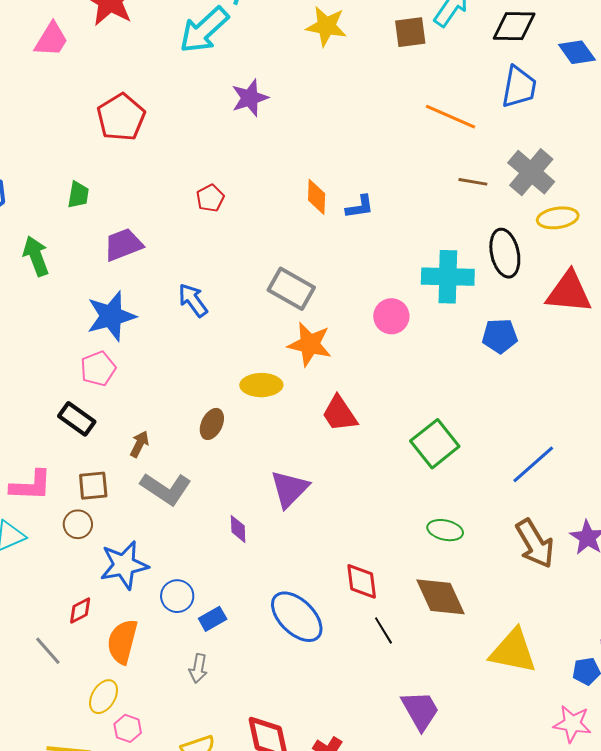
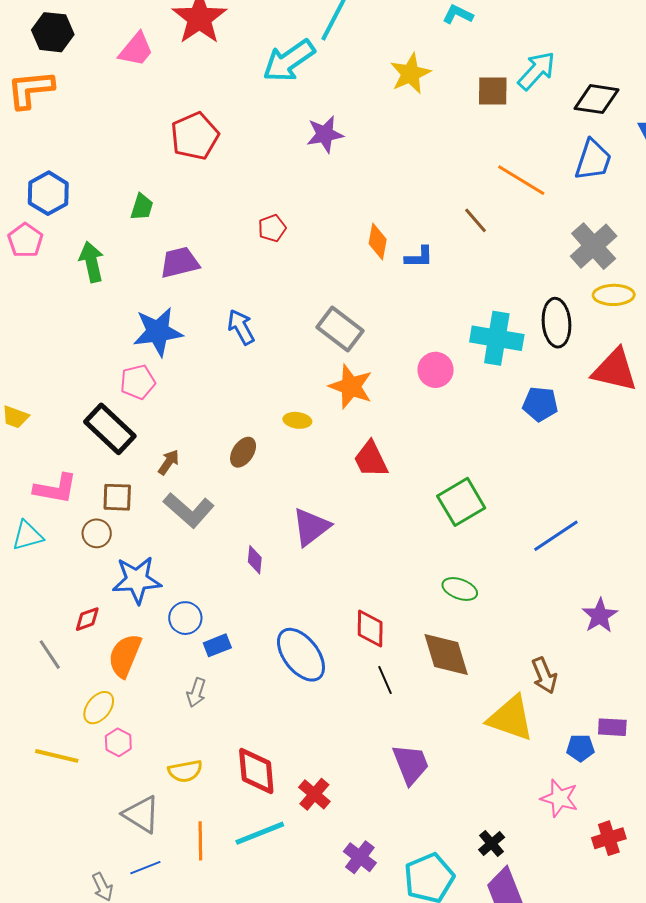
yellow star: (326, 26) -> (410, 74), turned 30
brown line: (473, 182) -> (476, 220), moved, turned 32
yellow ellipse: (261, 385) -> (297, 420), size x0.7
black rectangle: (77, 419) -> (110, 429), size x1.4
brown arrow: (535, 544) -> (544, 675), moved, size x0.7

